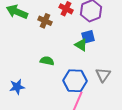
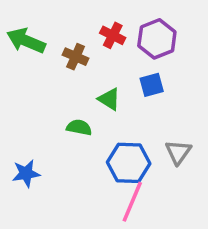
green triangle: (81, 45) -> (109, 99), moved

